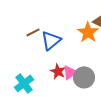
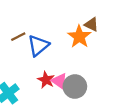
pink triangle: (70, 72) -> (59, 81), turned -49

